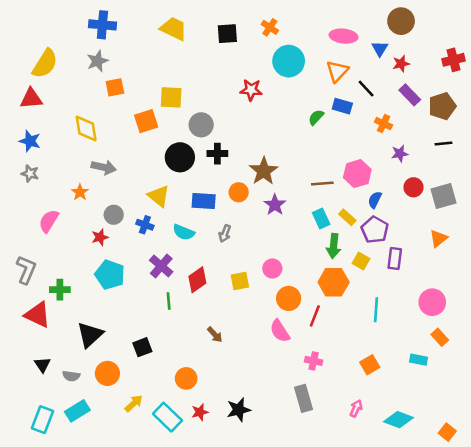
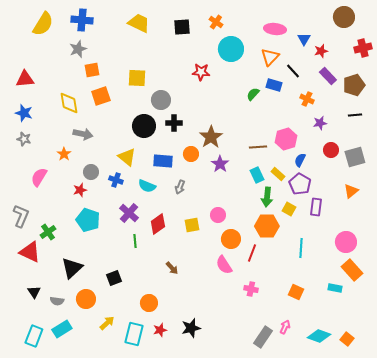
brown circle: (401, 21) -> (344, 17), moved
yellow semicircle: (45, 64) -> (43, 24), moved
orange square: (146, 121) -> (101, 96), moved
green cross: (60, 290) -> (48, 232), turned -35
orange rectangle: (440, 337) -> (352, 270), size x1.5
orange square: (370, 365) -> (296, 292), turned -35
gray rectangle: (304, 398) -> (263, 337), moved, turned 50
cyan rectangle: (167, 417) -> (134, 334), turned 60
orange square: (447, 432) -> (347, 339), moved

